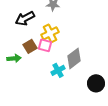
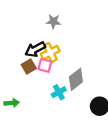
black arrow: (25, 18) -> (35, 49), moved
green arrow: (14, 58) -> (12, 103), moved

